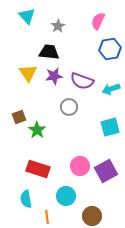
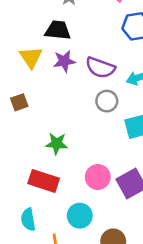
gray circle: (69, 107) -> (107, 101), moved
brown square: (19, 117) -> (19, 102), moved
green star: (37, 130) -> (57, 144), moved, turned -30

